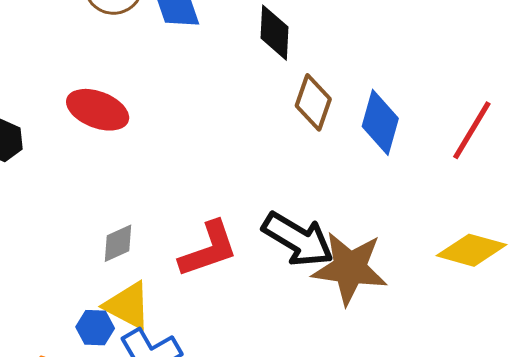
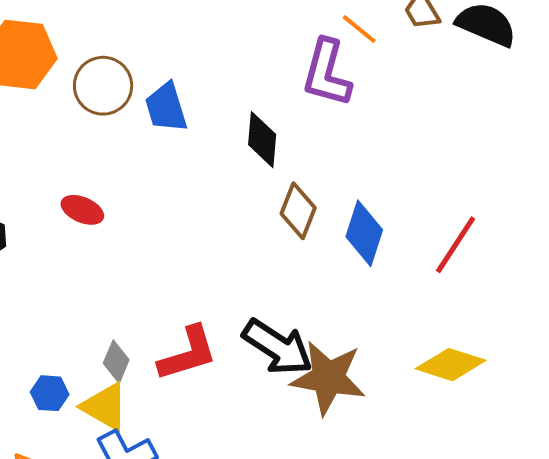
red ellipse: (98, 110) -> (82, 210), size x0.7
gray diamond: (118, 243) -> (116, 362), moved, turned -45
blue hexagon: (95, 328) -> (50, 393), moved

